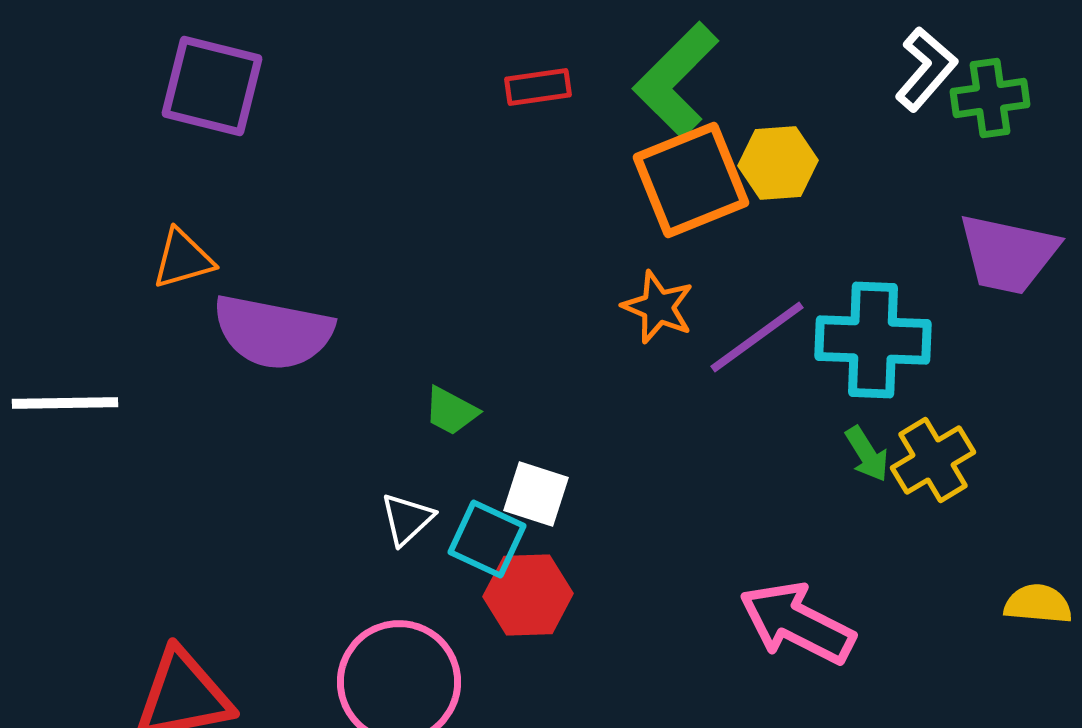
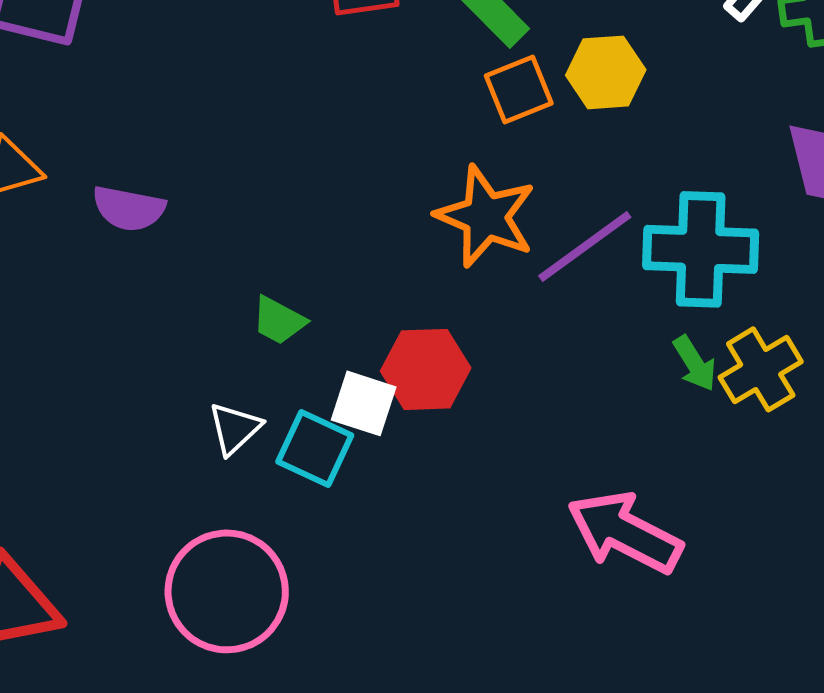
orange square: (691, 180) -> (519, 89), size x0.6
orange star: (658, 307) -> (486, 216), size x1.4
purple semicircle: (273, 332) -> (129, 208), moved, size x0.6
red hexagon: (528, 595) -> (426, 369), moved

